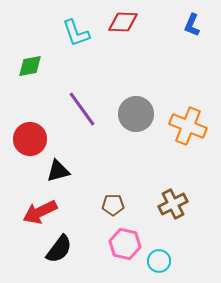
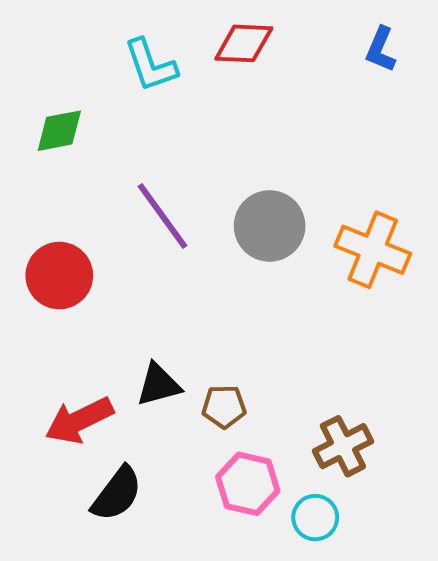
black triangle: (58, 171) -> (158, 385), moved
brown cross: (173, 204) -> (343, 446), moved

